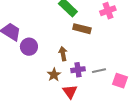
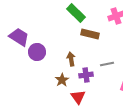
gray line: (99, 71) -> (107, 64), moved

